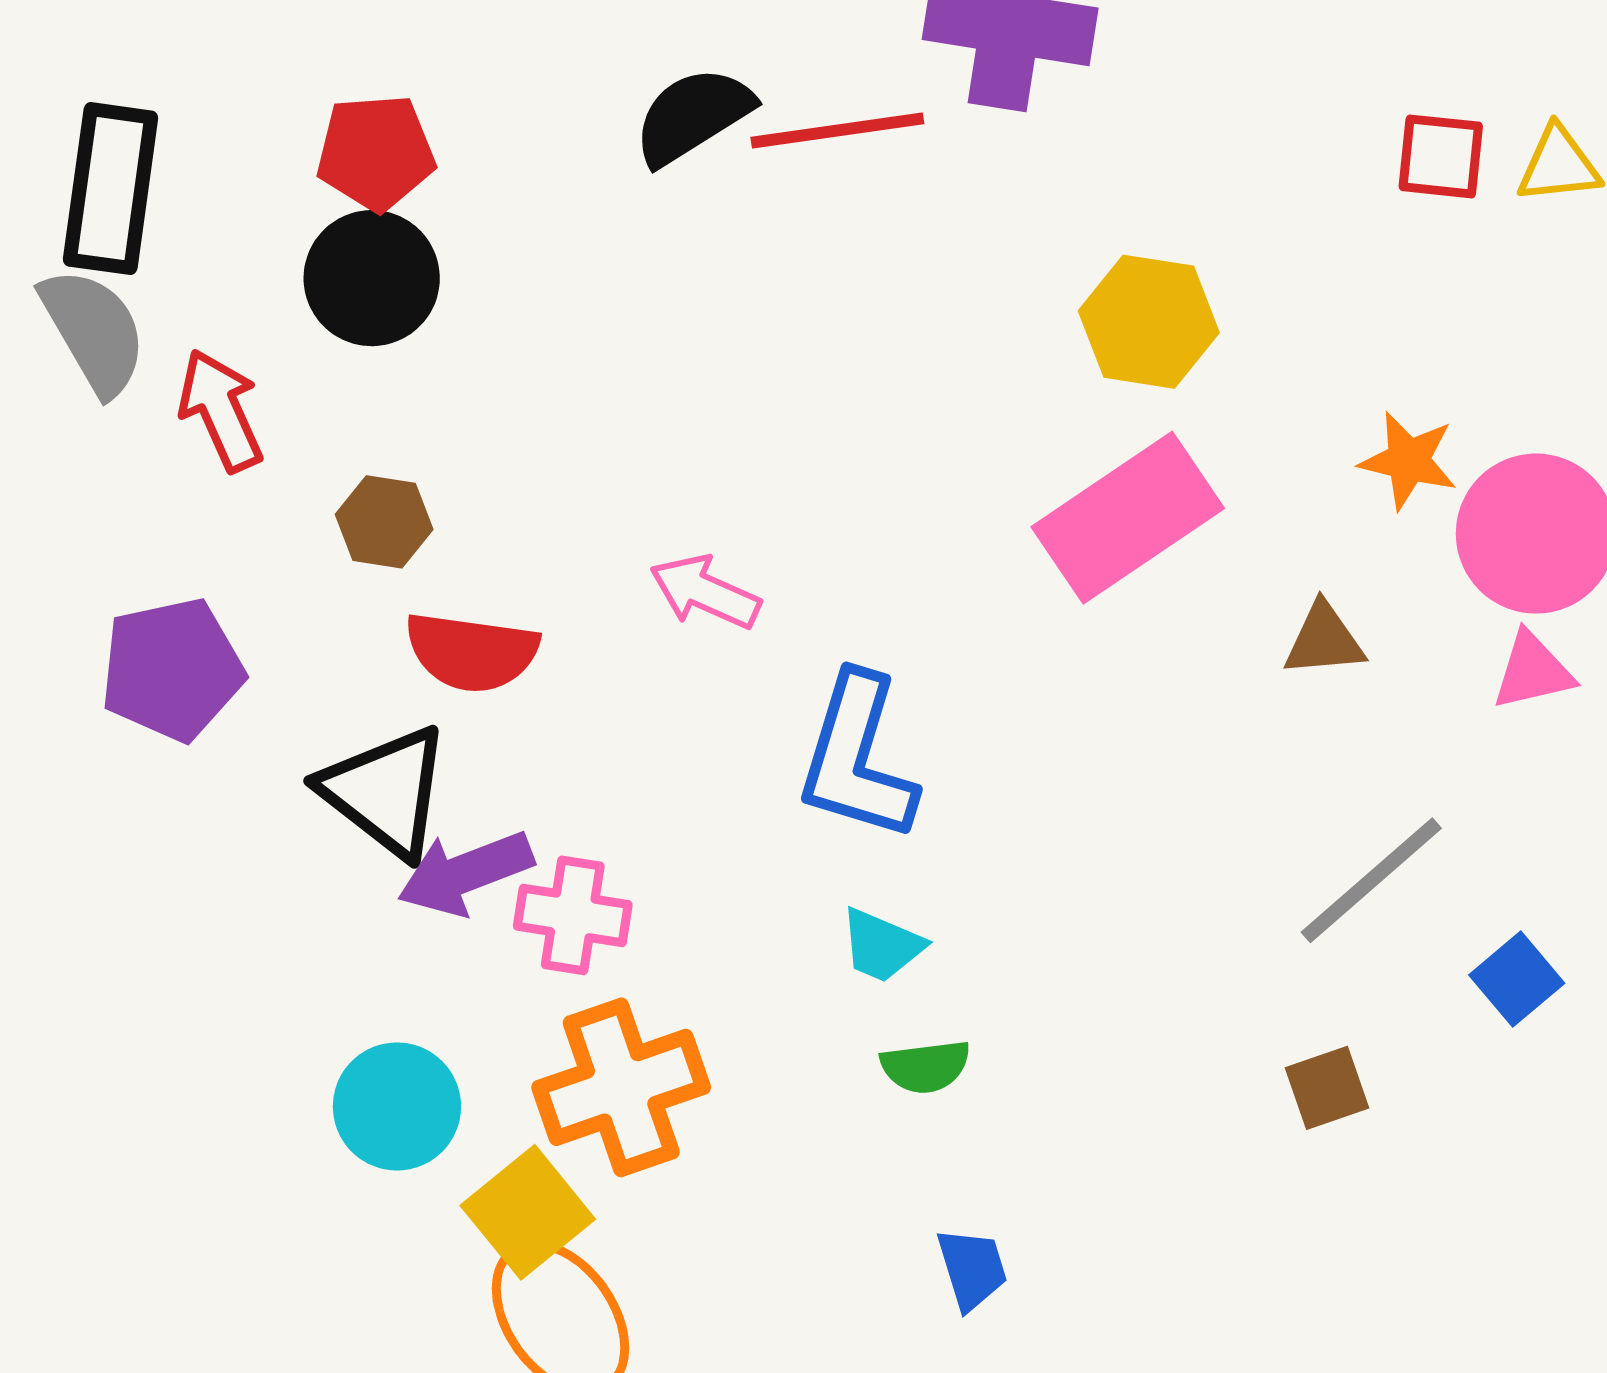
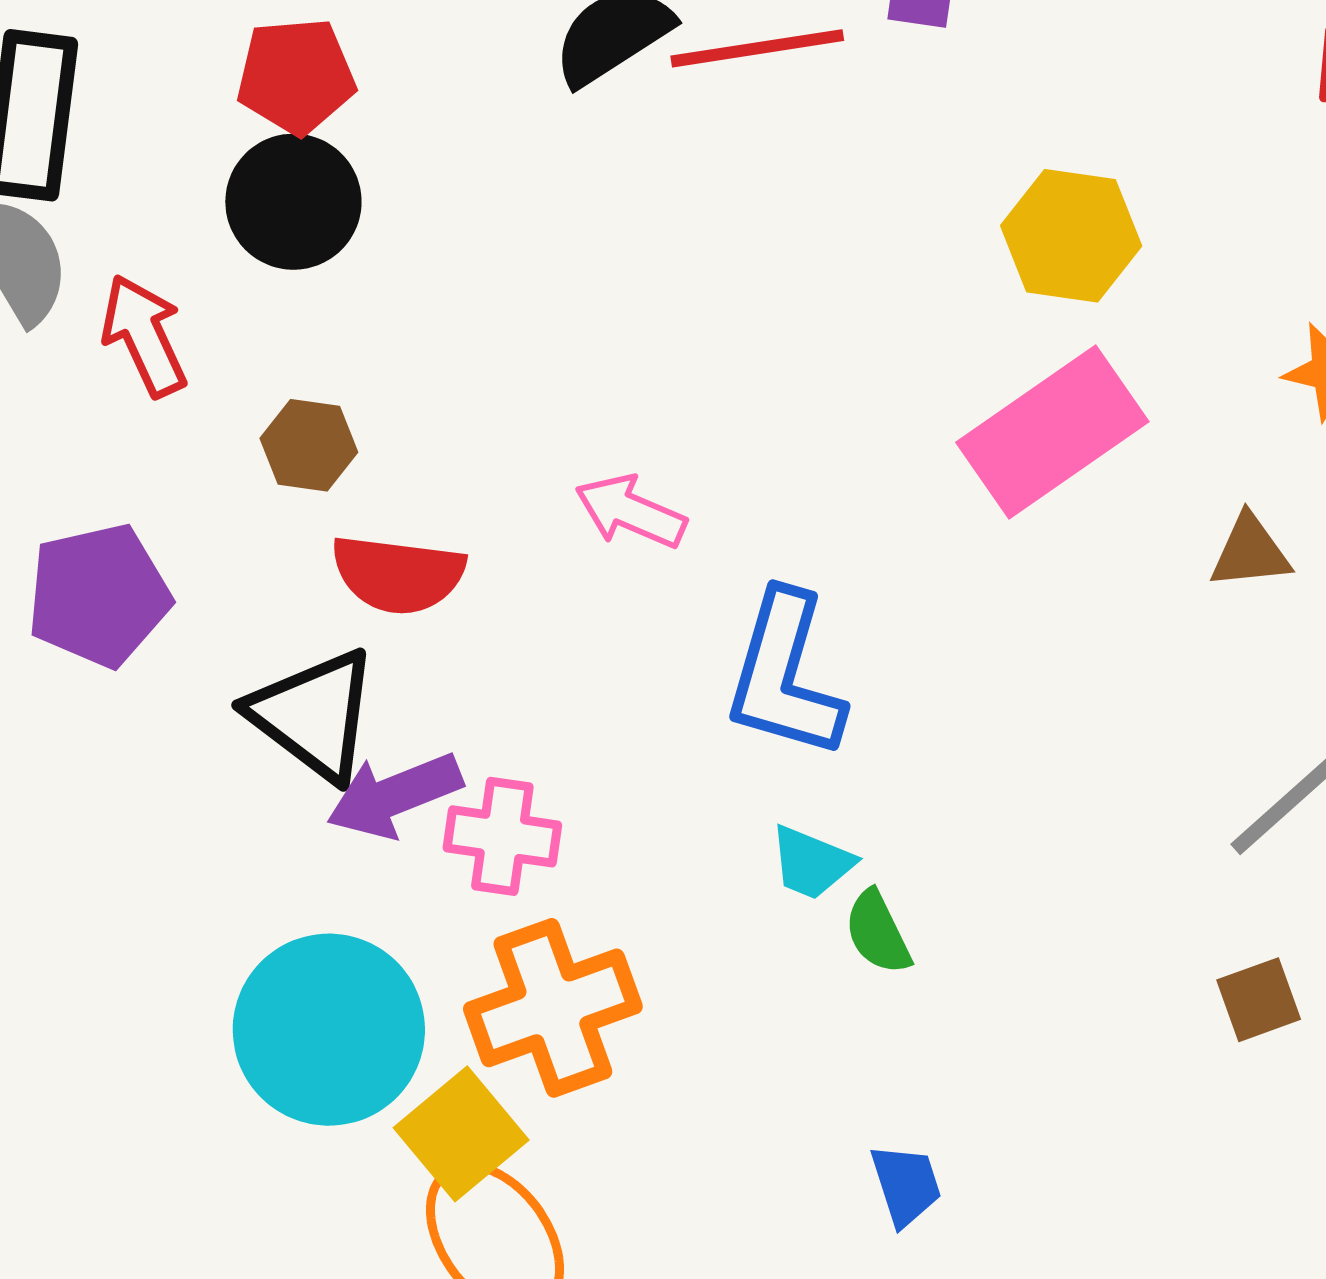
green semicircle: (925, 1067) -> (878, 932), moved, turned 72
cyan circle: (397, 1106) -> (329, 1030), size x1.5

